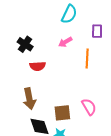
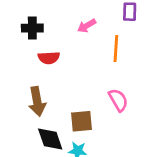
black cross: (25, 44) -> (32, 28), turned -35
pink semicircle: (89, 107) -> (118, 100), moved

